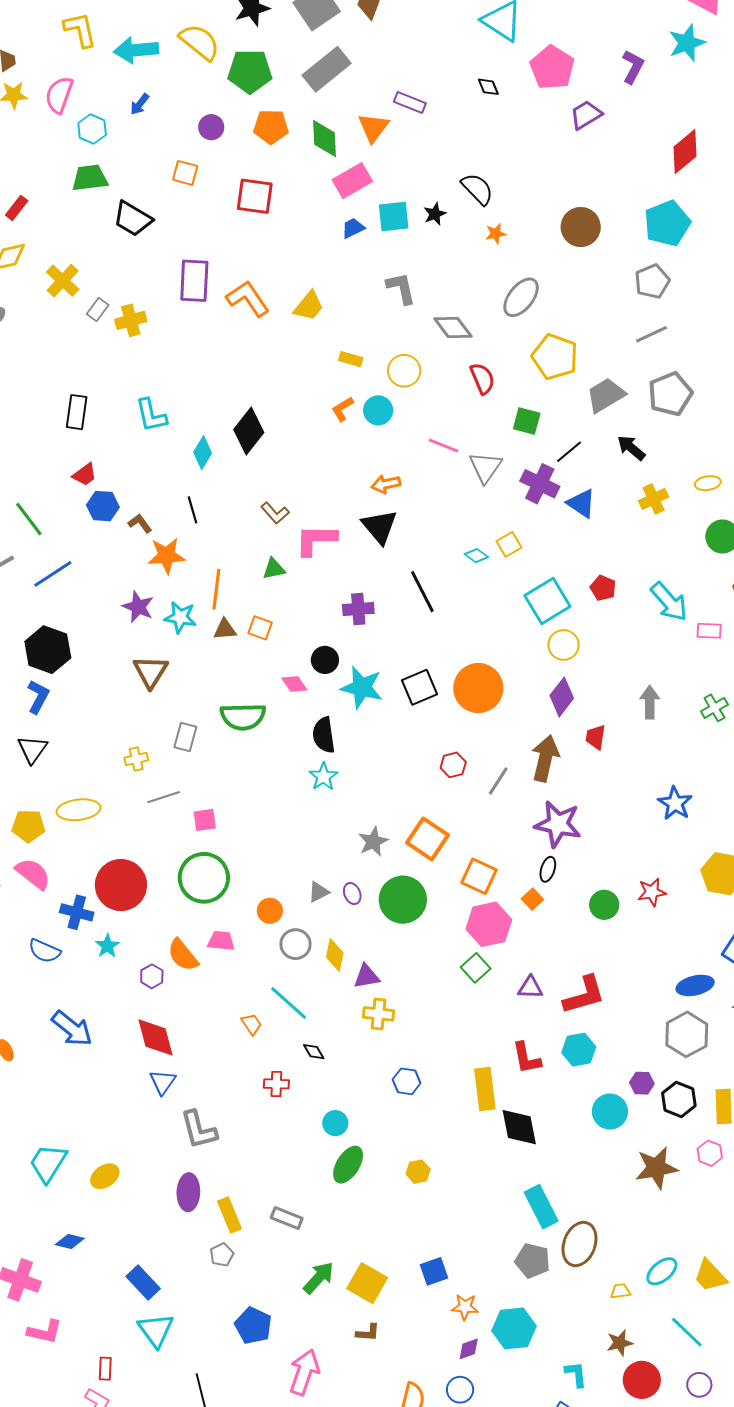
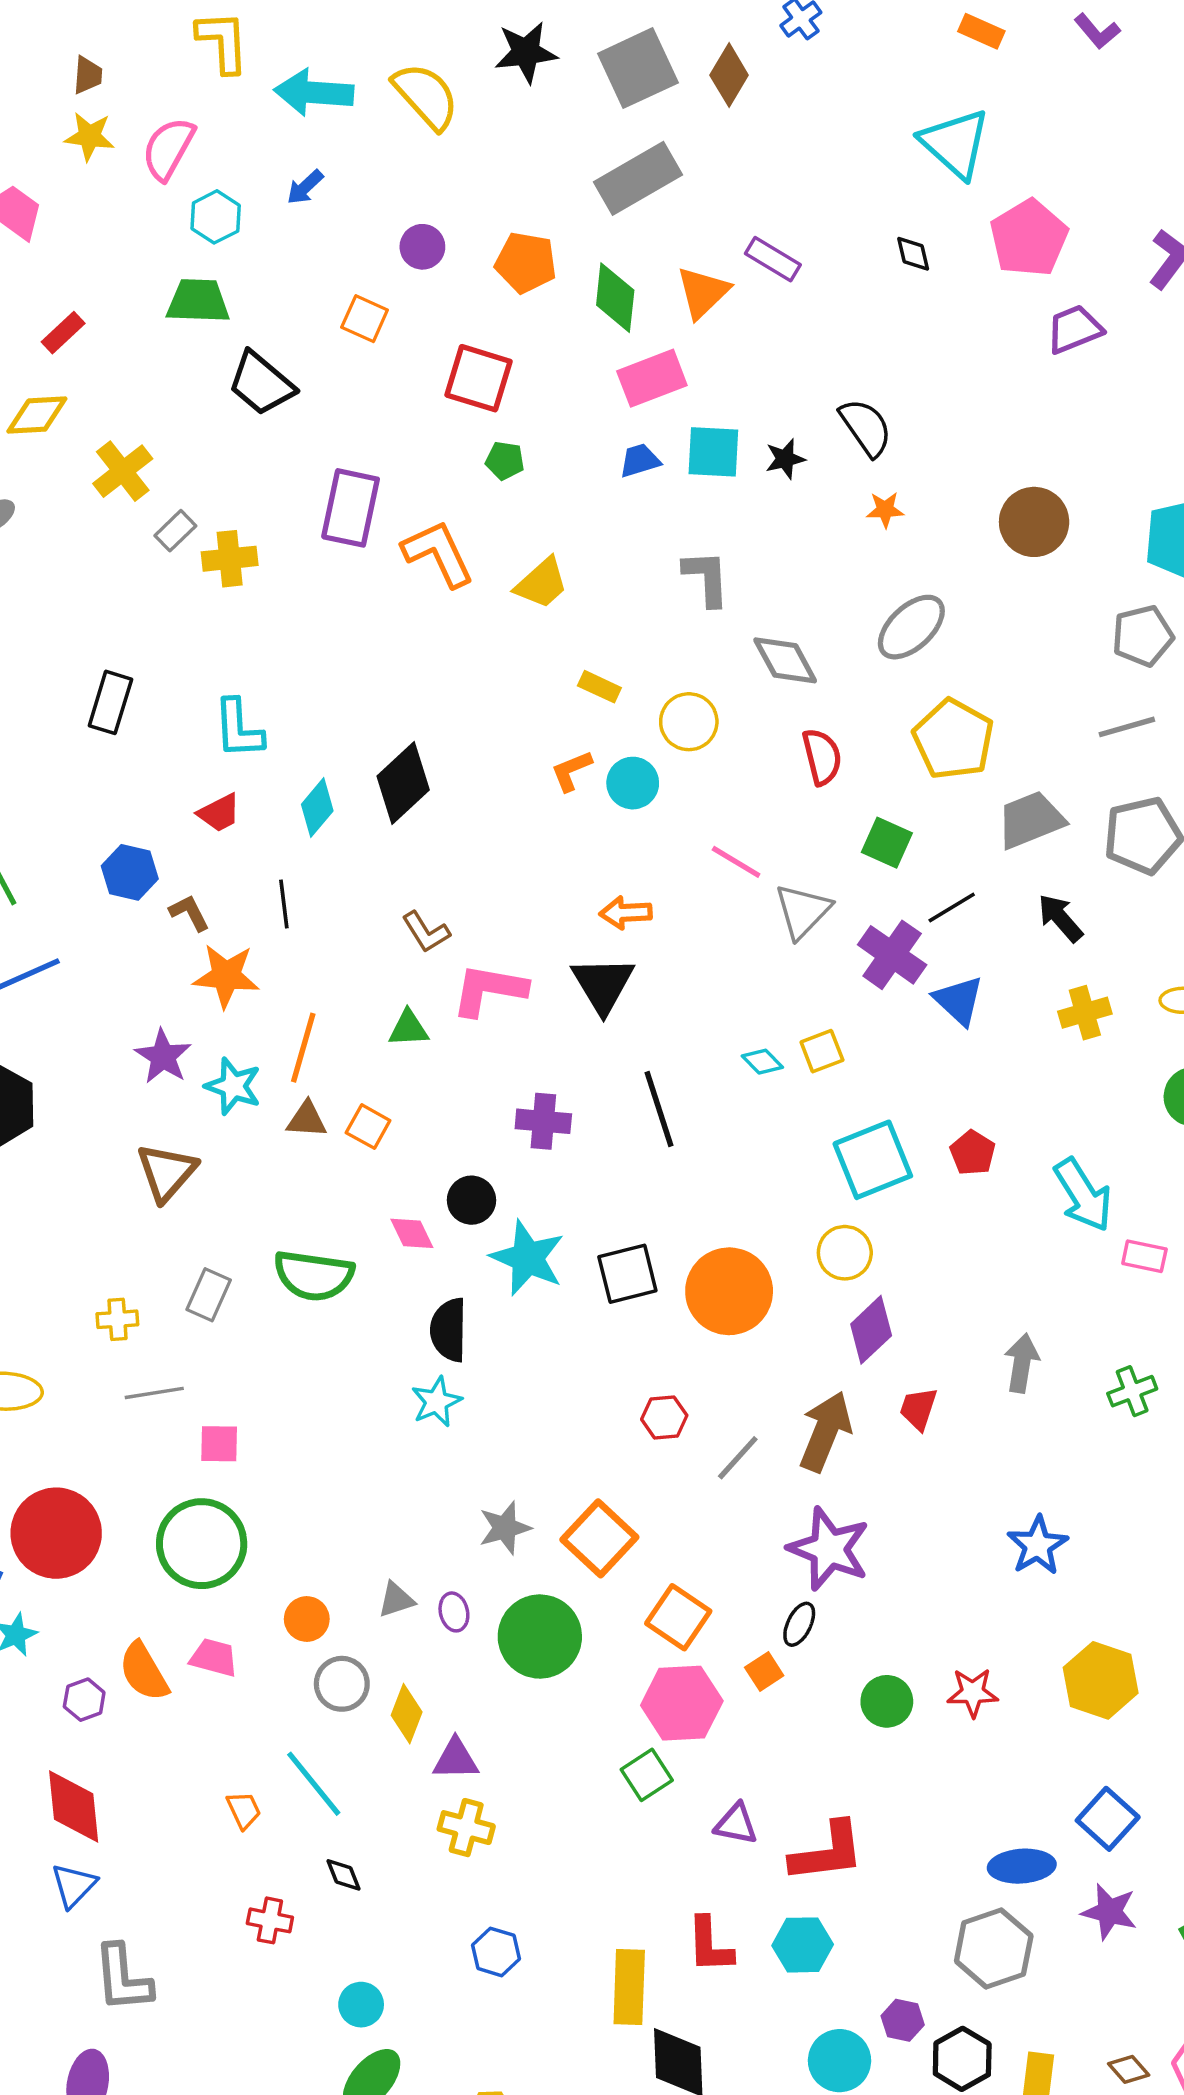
green pentagon: (250, 71) -> (505, 461), moved, size x0.5
red trapezoid: (85, 475) -> (219, 813), moved
yellow circle: (564, 645) -> (845, 1253), moved

